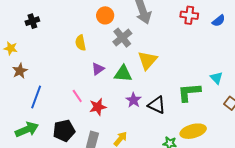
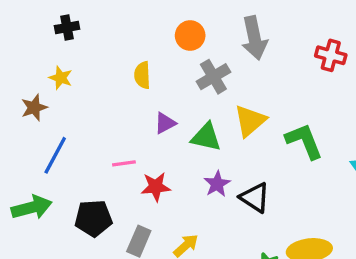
yellow star: (11, 48) -> (61, 78), moved
green L-shape: (189, 92) -> (304, 141), moved, turned 65
pink line: (77, 96) -> (124, 163), turned -72

